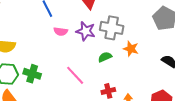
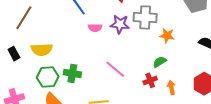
green semicircle: (105, 57) -> (160, 62), moved

